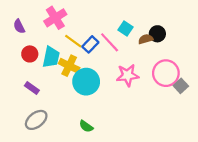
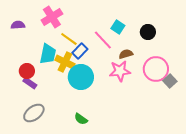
purple semicircle: (19, 26) -> (18, 25), turned 112
brown semicircle: (146, 39) -> (126, 54), moved
blue rectangle: (90, 44) -> (80, 51), moved
red circle: (30, 54) -> (27, 71), moved

